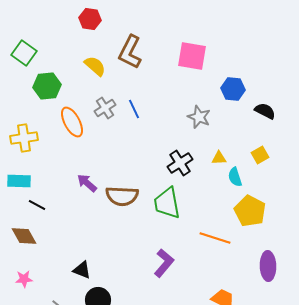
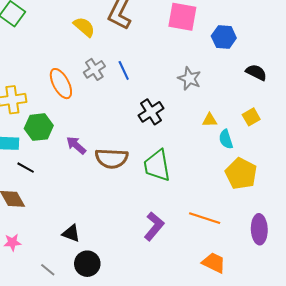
green hexagon: (47, 86) -> (39, 127), moved
blue hexagon: (233, 89) -> (224, 37), moved
black cross: (180, 163) -> (151, 112), moved
orange line: (215, 238) -> (205, 218), moved

